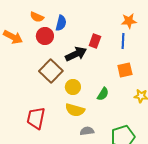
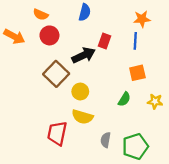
blue semicircle: (61, 23) -> (85, 12), moved
green semicircle: (103, 94) -> (124, 99), moved
red trapezoid: (36, 118) -> (57, 133), moved
gray semicircle: (87, 131) -> (106, 140), moved, turned -72

